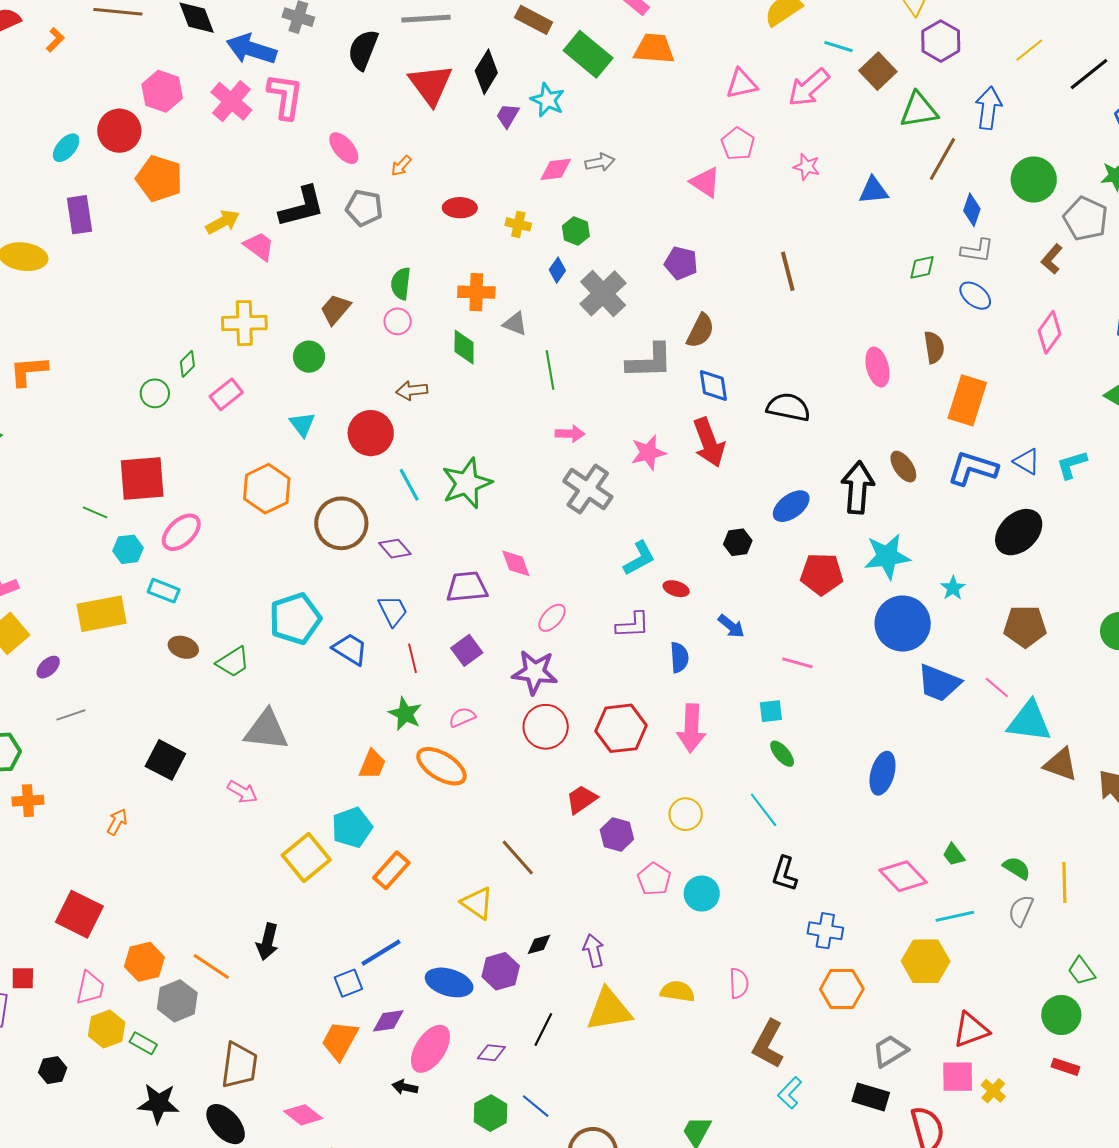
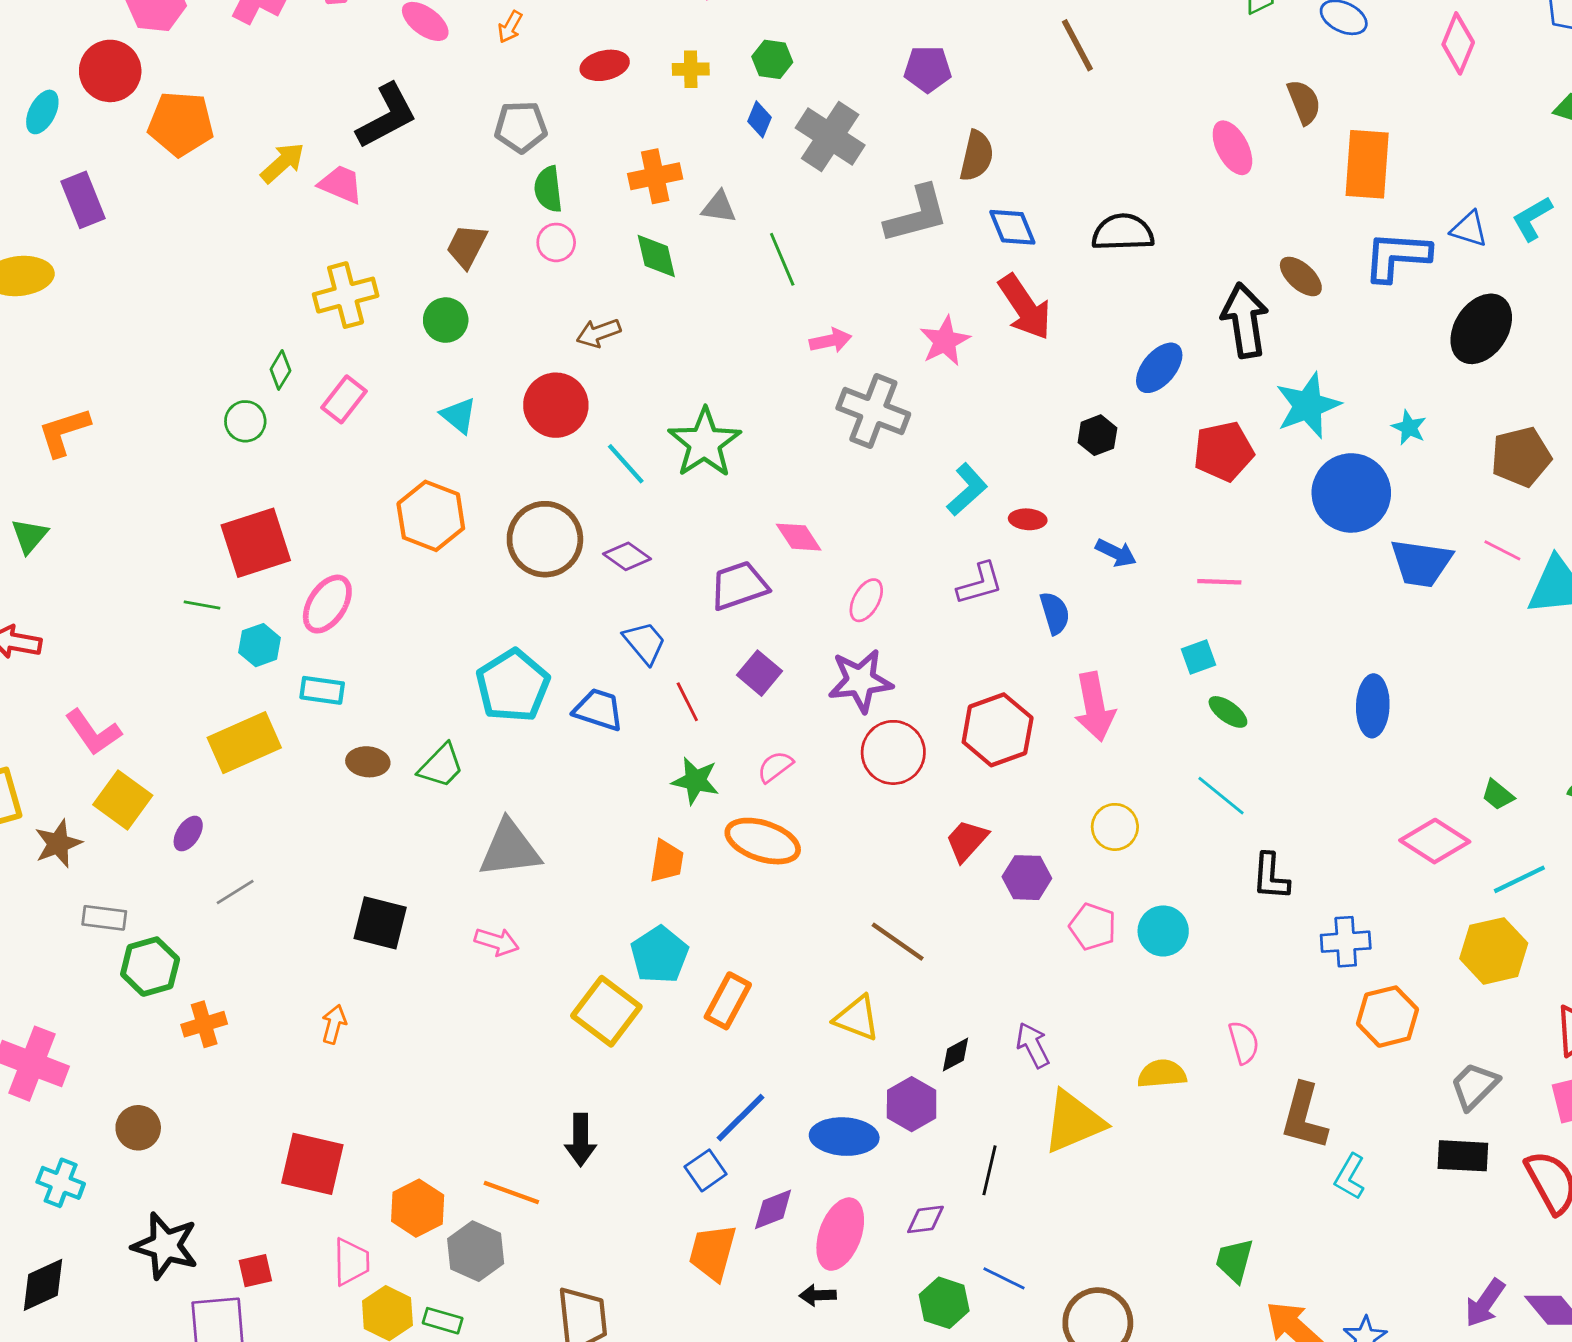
gray pentagon: (364, 208) -> (521, 127), moved

